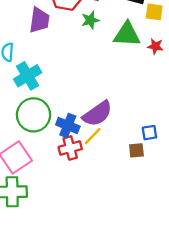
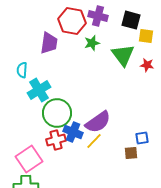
green triangle: (127, 34) -> (123, 55), turned 50
green circle: (34, 115) -> (57, 113), moved
red cross: (70, 148) -> (56, 140), moved

